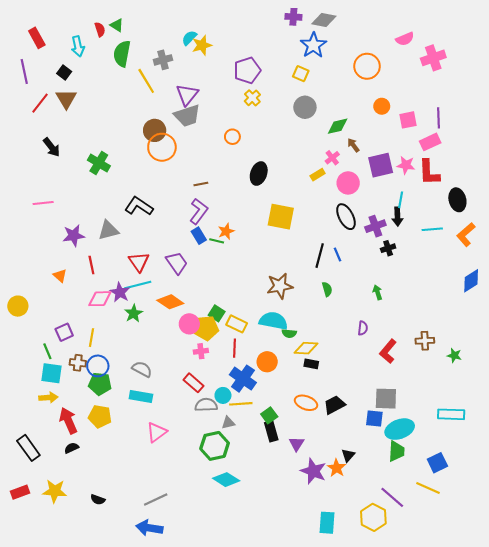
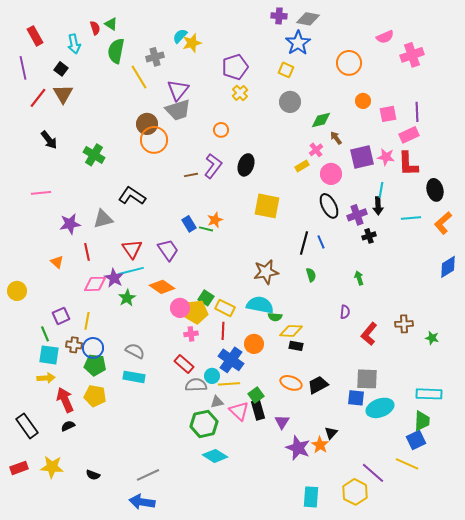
purple L-shape: (199, 211) -> (213, 166), moved
pink triangle: (157, 432) -> (239, 411), moved, turned -40
green trapezoid: (396, 451) -> (422, 421), moved

